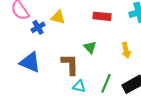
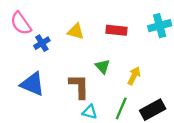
yellow triangle: (58, 17) -> (76, 31), moved
yellow arrow: (126, 50) -> (134, 76), moved, turned -140

